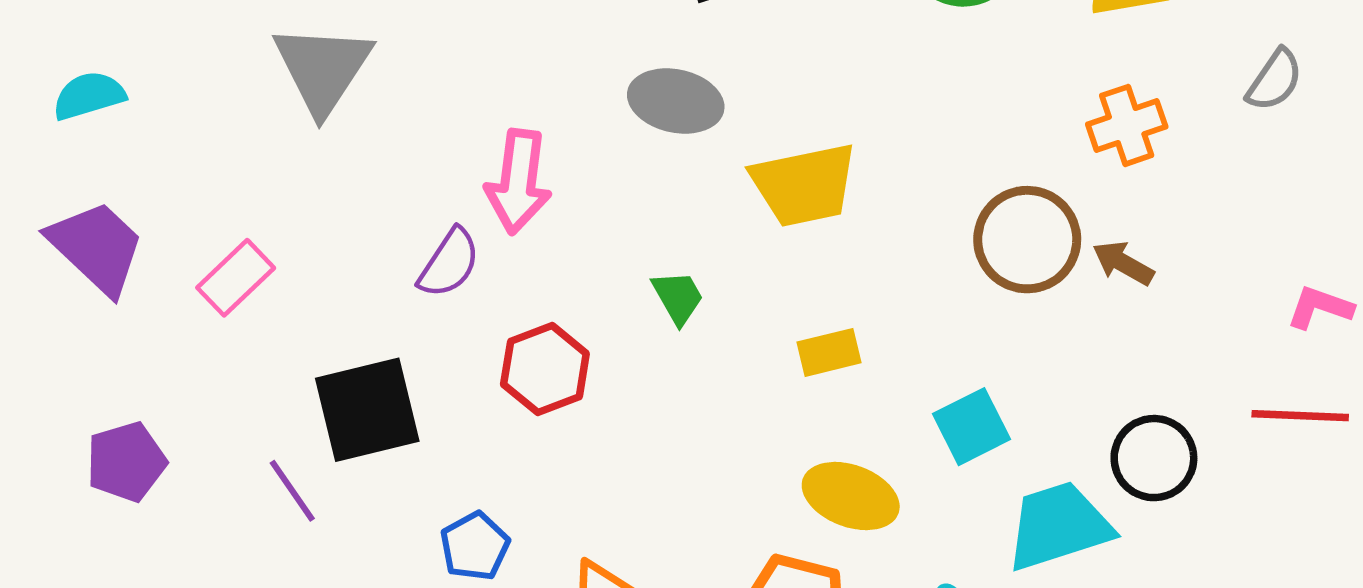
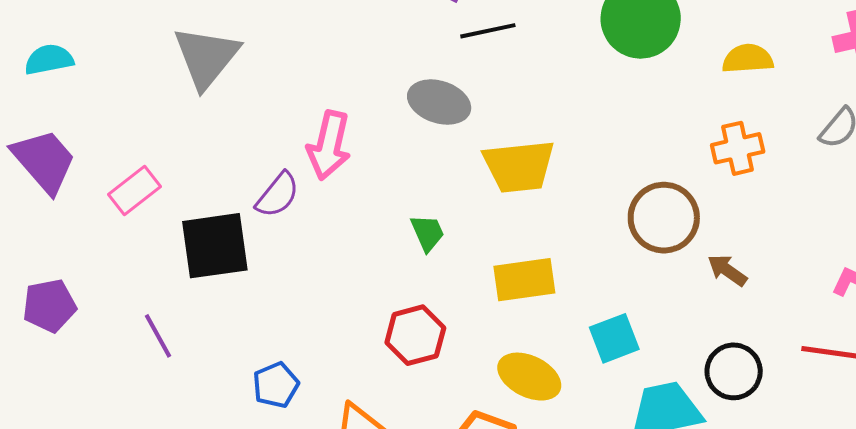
brown arrow: (1123, 263) -> (727, 270), moved
yellow rectangle: (829, 352) -> (524, 280), size x1.5
red hexagon: (545, 369) -> (415, 335), moved
black square: (367, 410) -> (215, 246), moved

